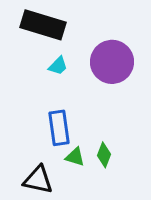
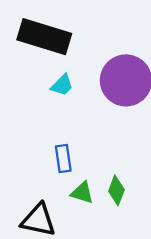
blue rectangle: (59, 128) -> (63, 158), size x0.7

